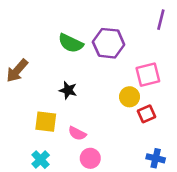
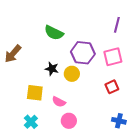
purple line: (161, 20) -> (117, 25), moved
purple hexagon: (109, 43) -> (83, 53), moved
yellow circle: (130, 97) -> (72, 74), moved

